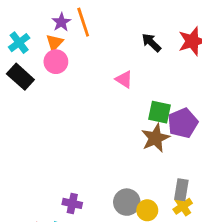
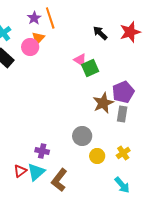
orange triangle: (55, 43) -> (38, 38), moved
green square: (160, 112) -> (90, 68), moved, turned -36
gray rectangle: (181, 190) -> (122, 114), moved
gray circle: (127, 202) -> (82, 136), moved

